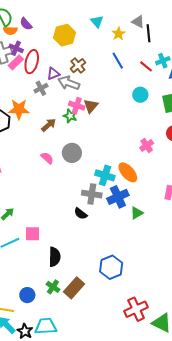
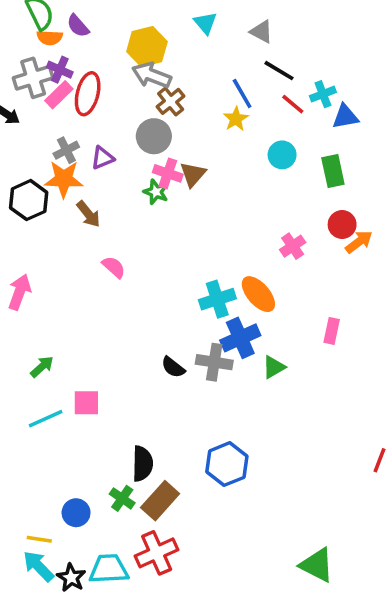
gray triangle: (138, 22) -> (261, 32), moved
black line: (149, 33) -> (279, 71), moved, turned -54
yellow star: (119, 34) -> (236, 119), moved
purple triangle: (53, 74) -> (103, 158), moved
gray arrow: (69, 83) -> (152, 75), moved
gray cross: (41, 88) -> (66, 150), moved
brown arrow: (49, 125) -> (88, 214), moved, turned 91
gray circle: (72, 153) -> (154, 136), moved
cyan cross: (105, 175) -> (217, 299), turned -36
gray cross: (92, 194) -> (214, 362), moved
black semicircle: (55, 257) -> (142, 464), moved
red cross: (136, 309) -> (157, 553), moved

